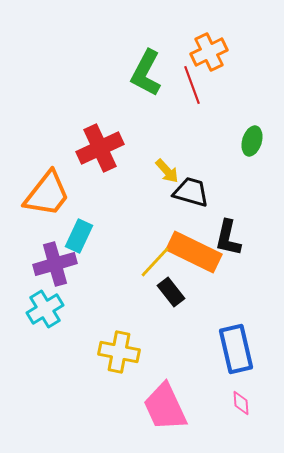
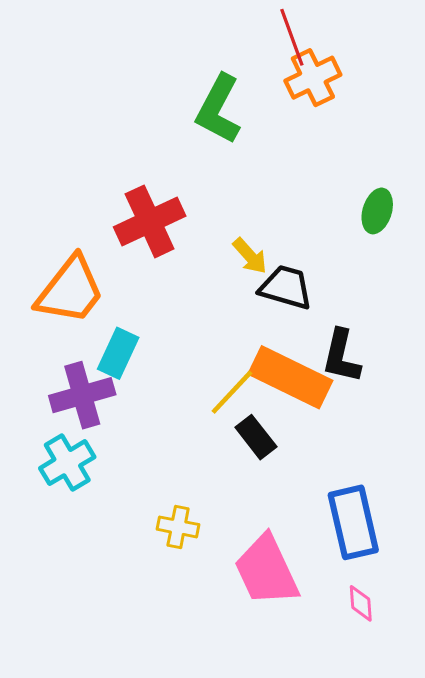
red line: (192, 85) -> (292, 37), moved
yellow cross: (119, 352) -> (178, 527), size x0.7
pink trapezoid: (165, 407) -> (266, 570), moved

